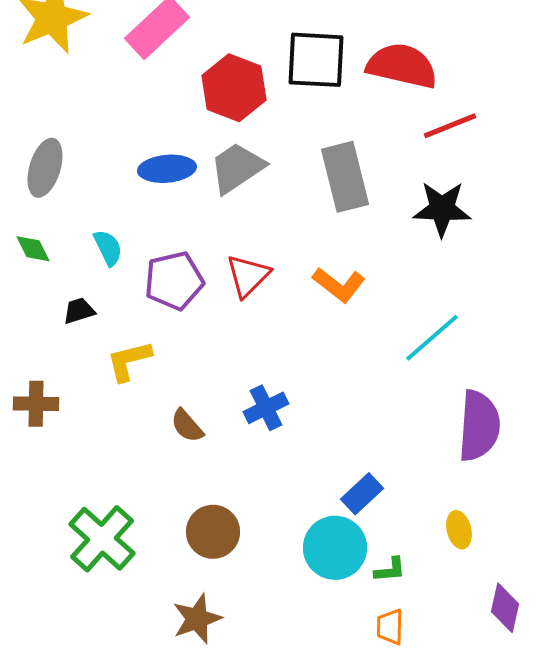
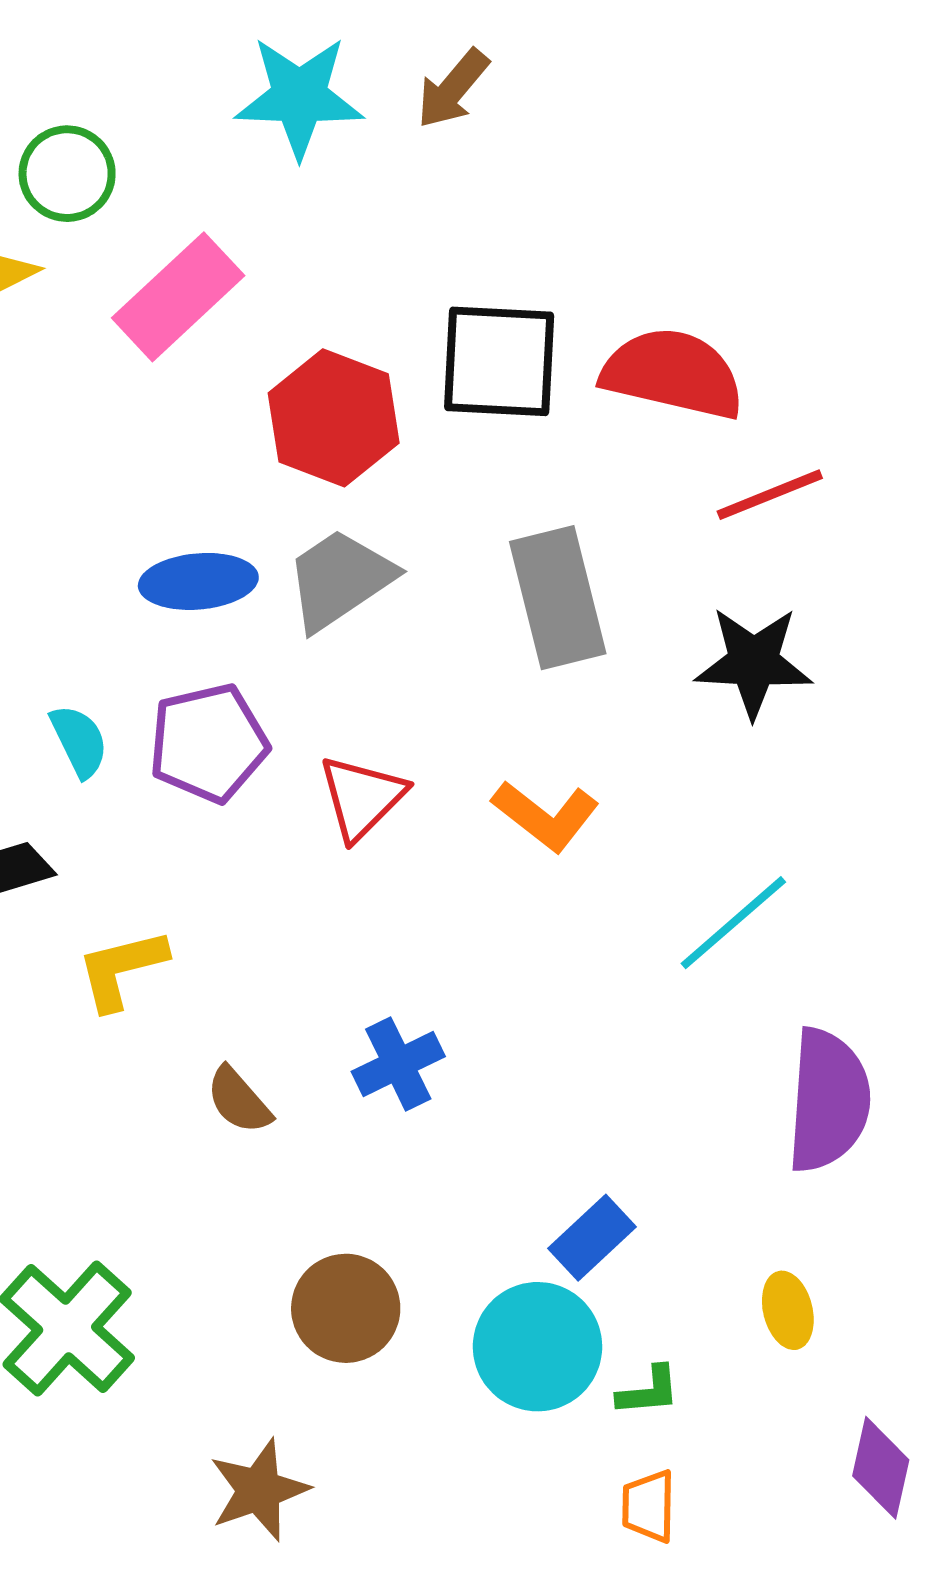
purple pentagon: (174, 281) -> (208, 743), moved
brown circle: (213, 532) -> (346, 1308), moved

